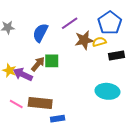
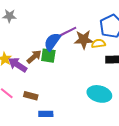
purple line: (70, 23) -> (68, 32), moved
blue semicircle: (40, 33) -> (52, 42), moved
brown rectangle: (40, 103) -> (31, 96), size x0.6

